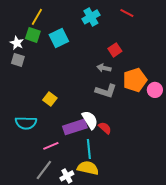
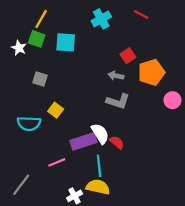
cyan square: (59, 38) -> (66, 42), turned 30
gray square: (18, 60) -> (40, 79), moved
orange pentagon: (135, 80) -> (151, 72), moved
cyan semicircle: (26, 123) -> (29, 124), moved
gray line: (44, 170) -> (21, 185), moved

